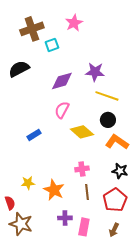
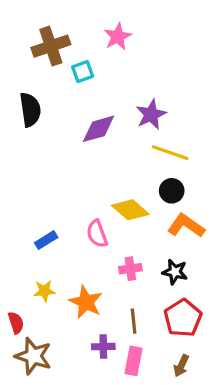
black semicircle: (19, 69) -> (30, 110), turned 110
purple star: (95, 72) -> (151, 114), turned -30
pink semicircle: (62, 110) -> (97, 234), moved, turned -48
blue rectangle: (34, 135) -> (46, 240), moved
black star: (120, 171) -> (175, 272), moved
brown line: (87, 192) -> (134, 321), moved

